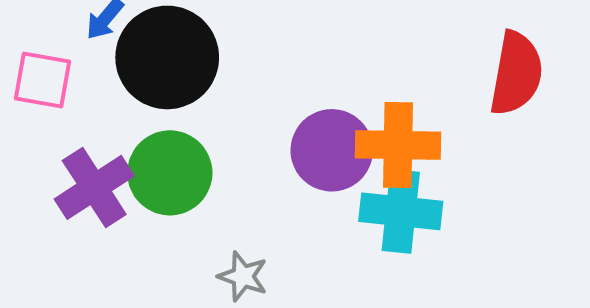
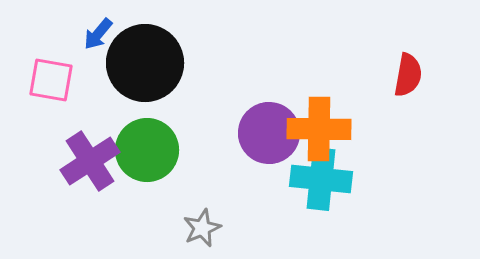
red semicircle: (516, 73) -> (408, 75), size x0.7
gray star: (243, 276) -> (202, 228), turned 30

